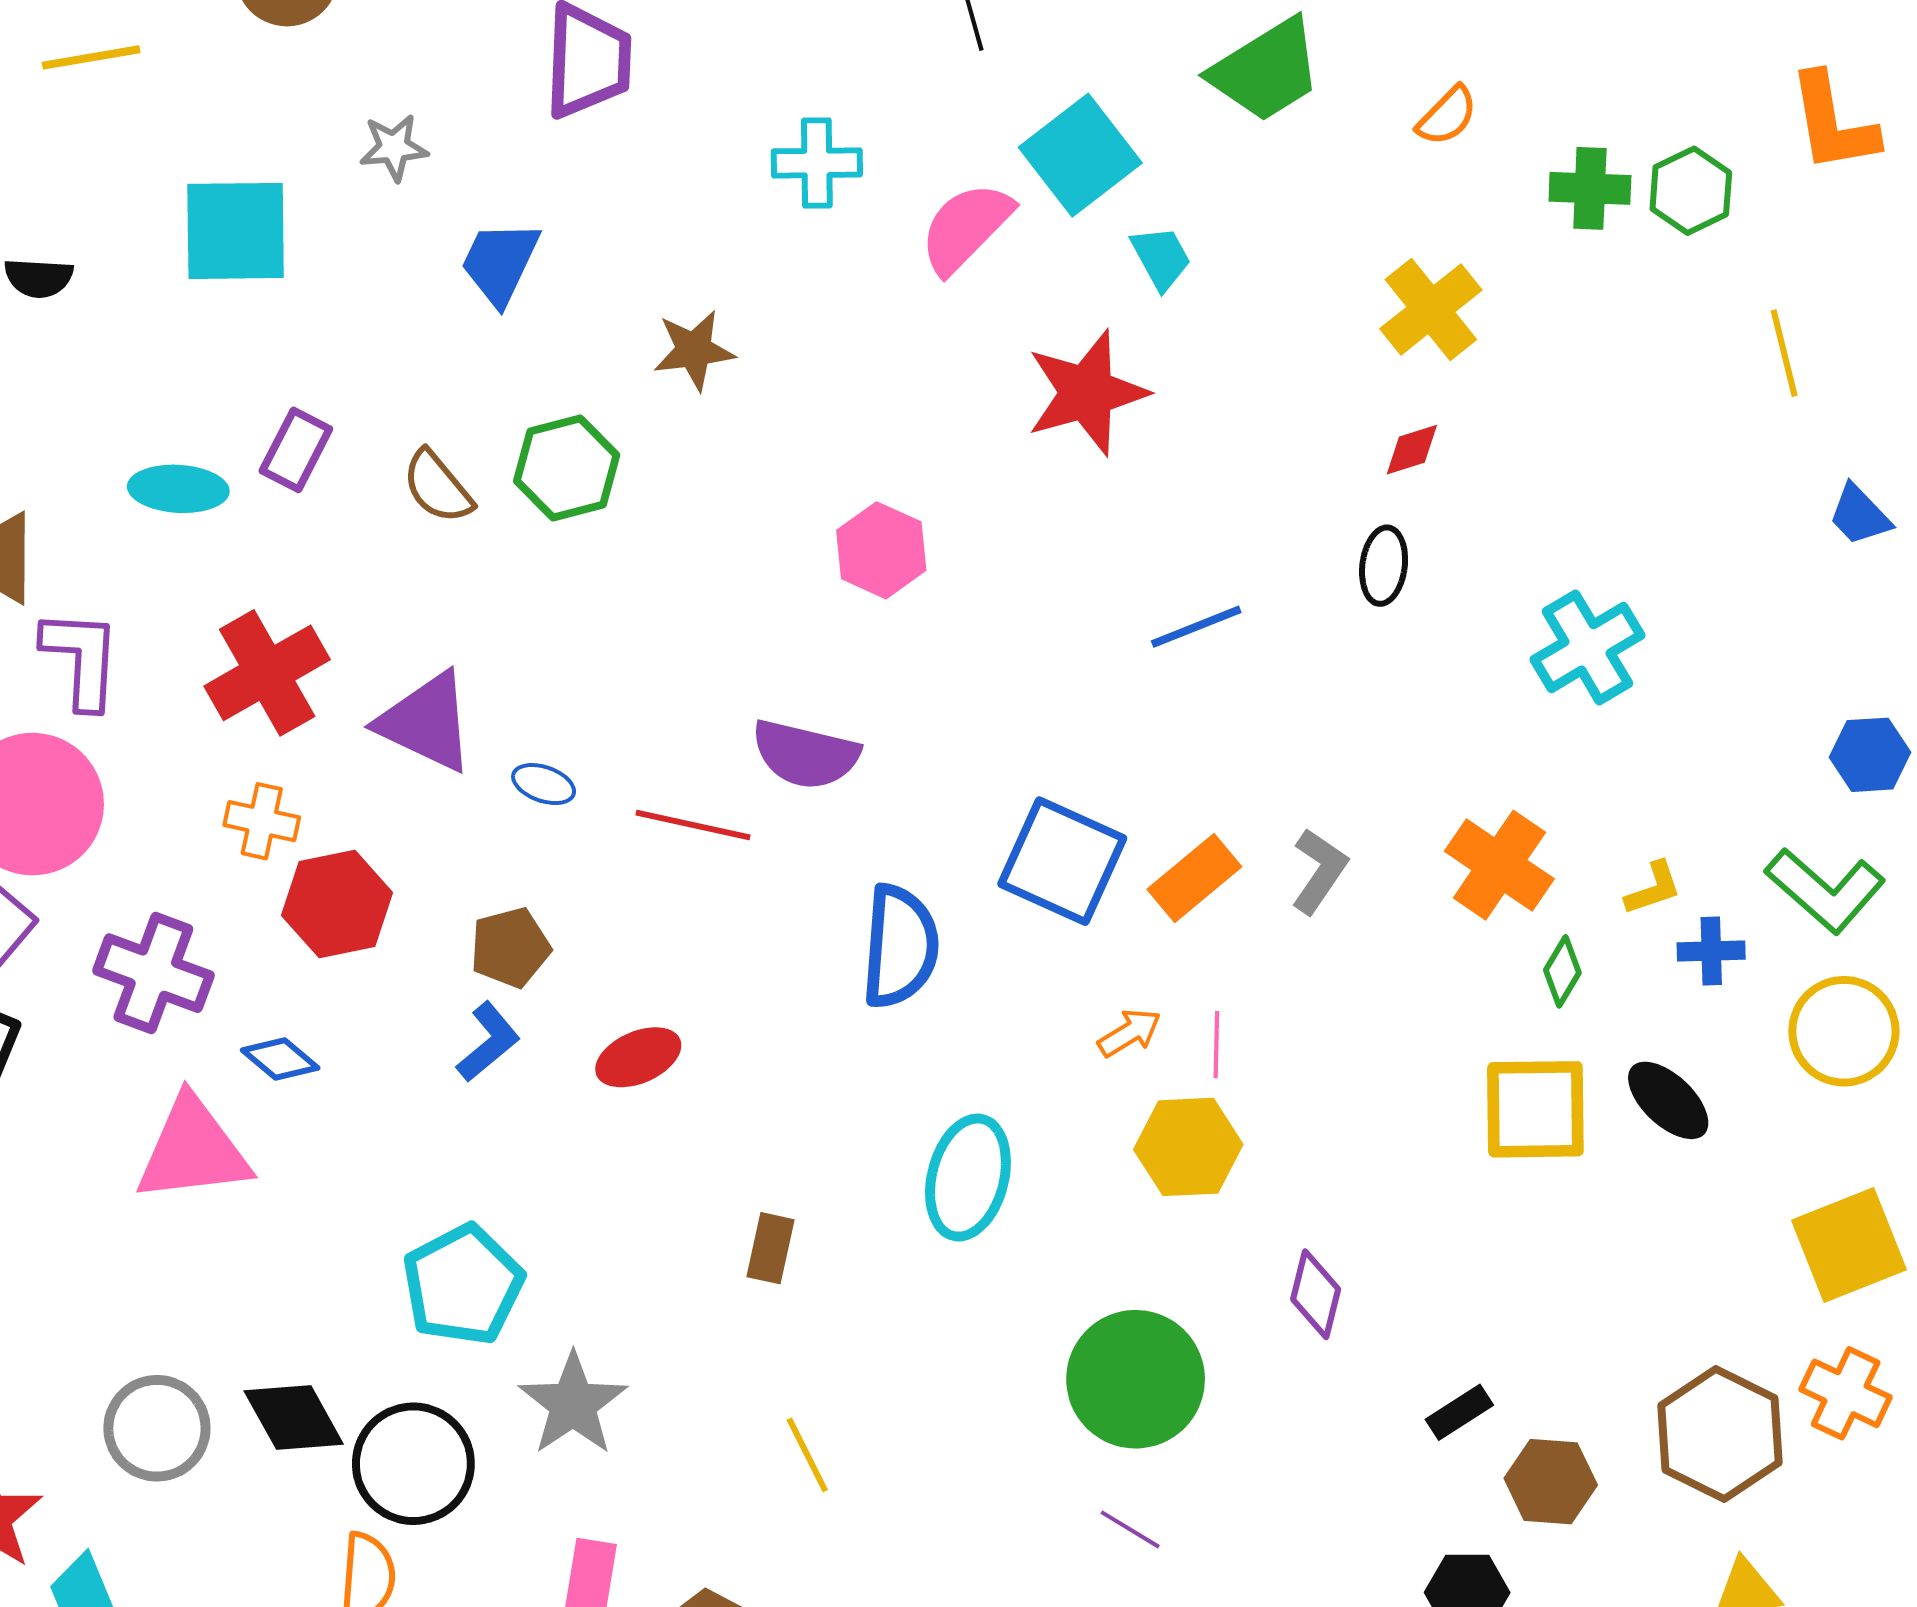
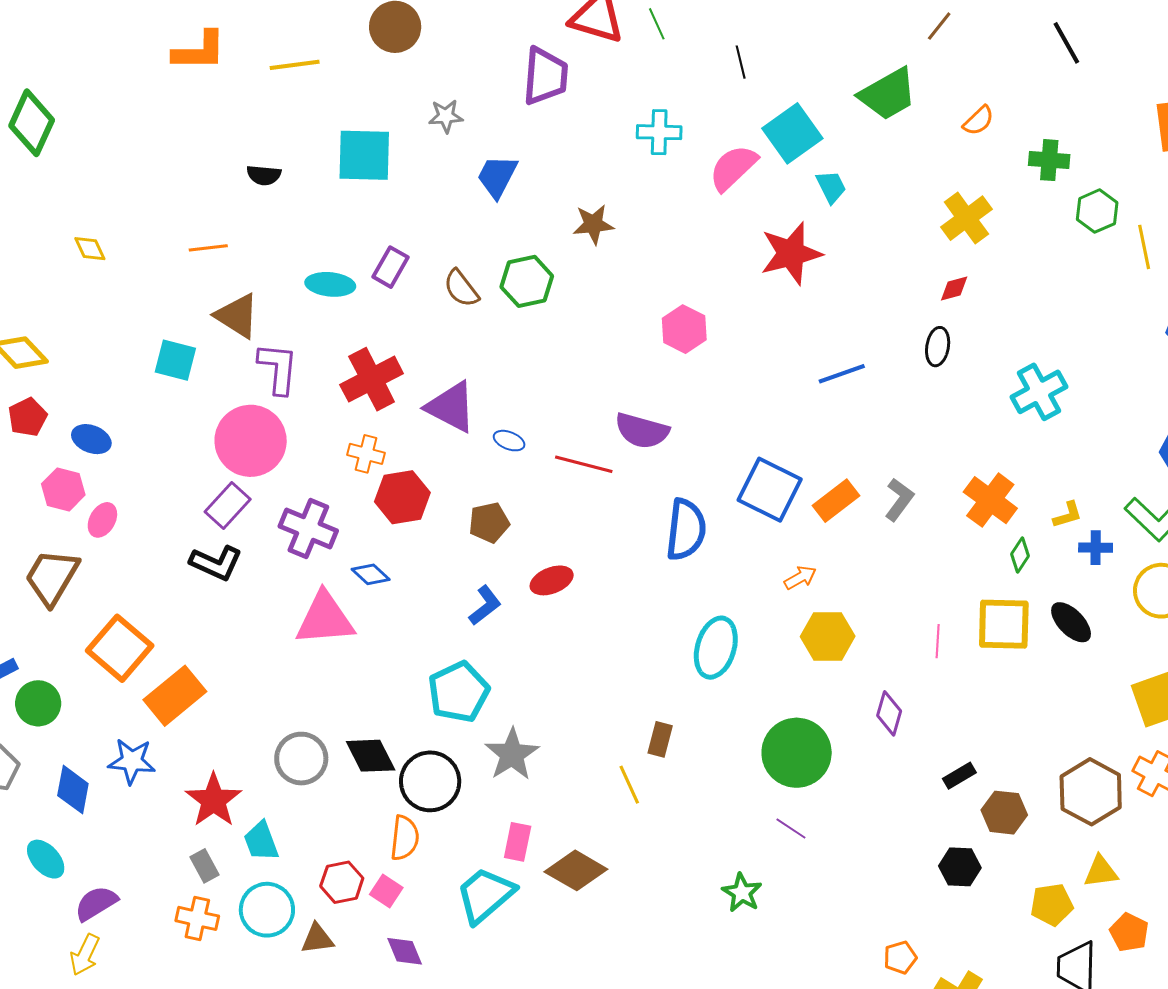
green hexagon: (1691, 191) -> (1097, 211), moved
blue L-shape: (488, 1042) -> (485, 605), moved
pink line: (1216, 1045) -> (938, 641), moved
brown rectangle: (770, 1248) -> (660, 739), moved

